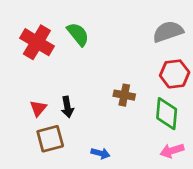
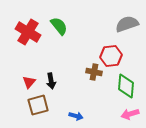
red hexagon: (175, 74) -> (111, 56), moved

